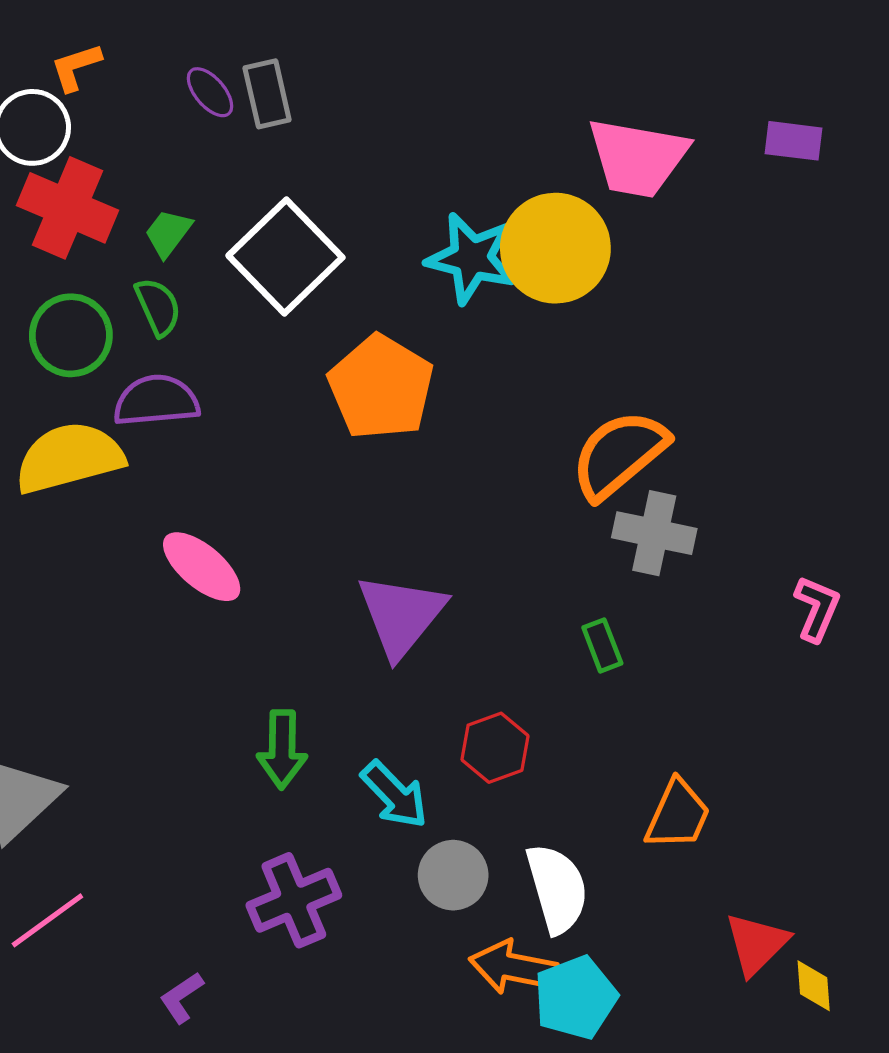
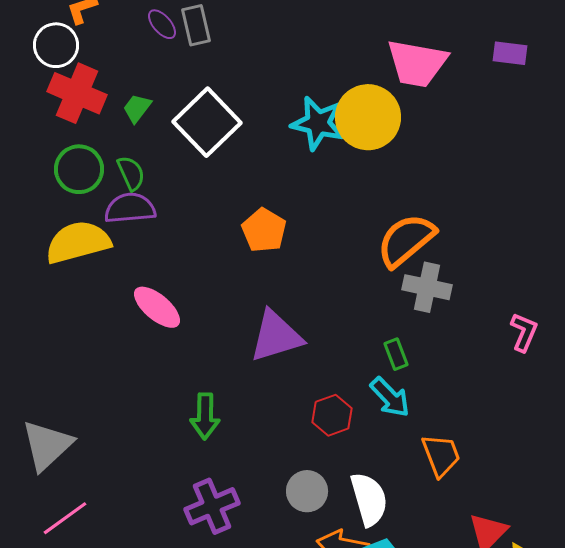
green semicircle: (158, 307) -> (131, 173), moved
orange pentagon: (381, 387) -> (264, 230), moved, size x0.7
purple triangle: (401, 615) -> (276, 336), turned 34
cyan arrow: (394, 795) -> (390, 397), moved
orange trapezoid: (678, 815) -> (441, 455), turned -45

